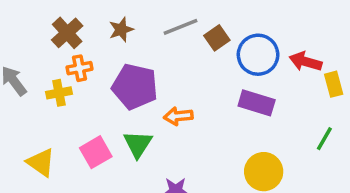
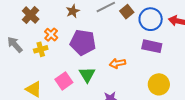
brown cross: (67, 33) -> (31, 15), moved
orange cross: (79, 68) -> (51, 35), turned -32
orange arrow: (178, 116) -> (117, 63), moved

